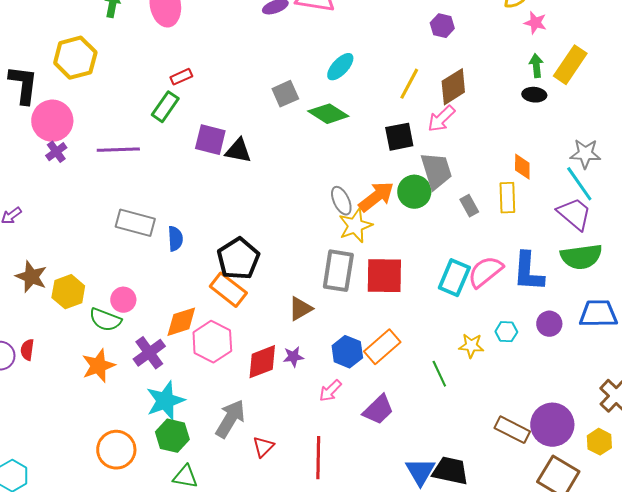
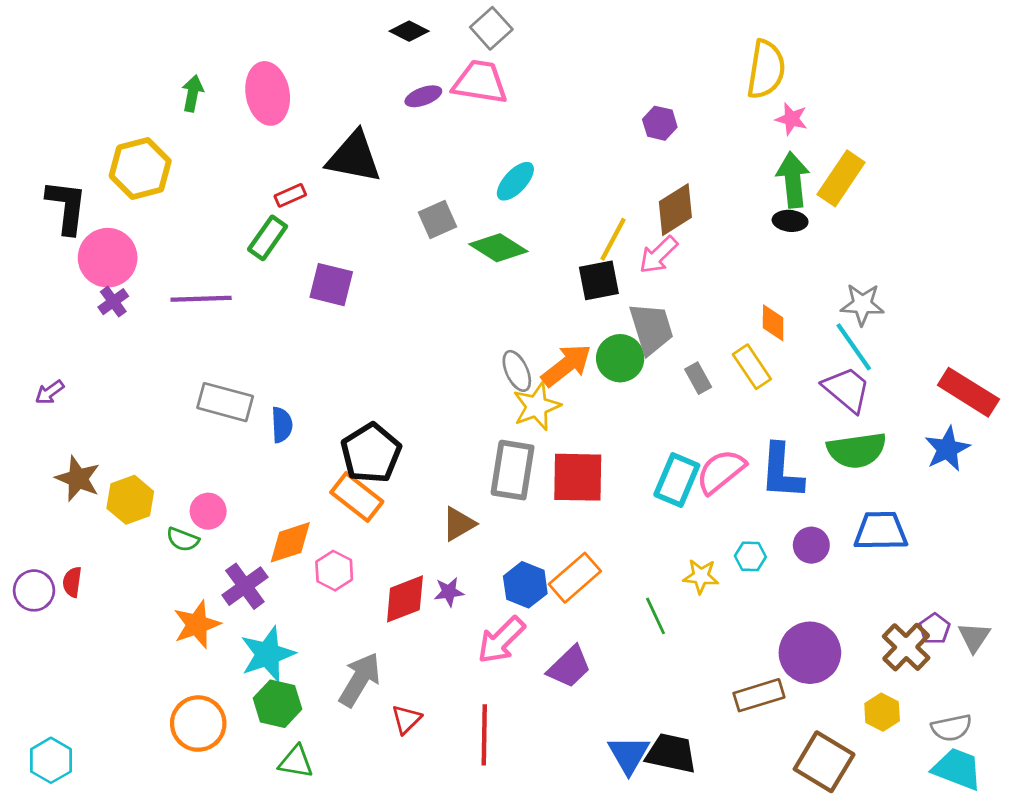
green arrow: (536, 66) -> (793, 180), size x1.6
yellow line: (409, 84) -> (613, 239), moved
black triangle: (238, 151) -> (354, 157), moved, size x1.5
yellow rectangle: (507, 198) -> (752, 367), turned -32
green semicircle: (105, 320) -> (183, 539), size x0.7
pink hexagon: (212, 342) -> (334, 571), size x0.7
orange star: (98, 366) -> (197, 624), moved
pink arrow: (330, 391) -> (501, 640), size x1.5
purple circle: (552, 425) -> (810, 653), moved
brown rectangle: (512, 430) -> (759, 695), turned -44

